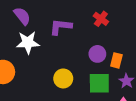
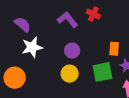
purple L-shape: (61, 27) -> (68, 20), moved, turned 55
purple circle: (97, 54) -> (72, 51), moved

